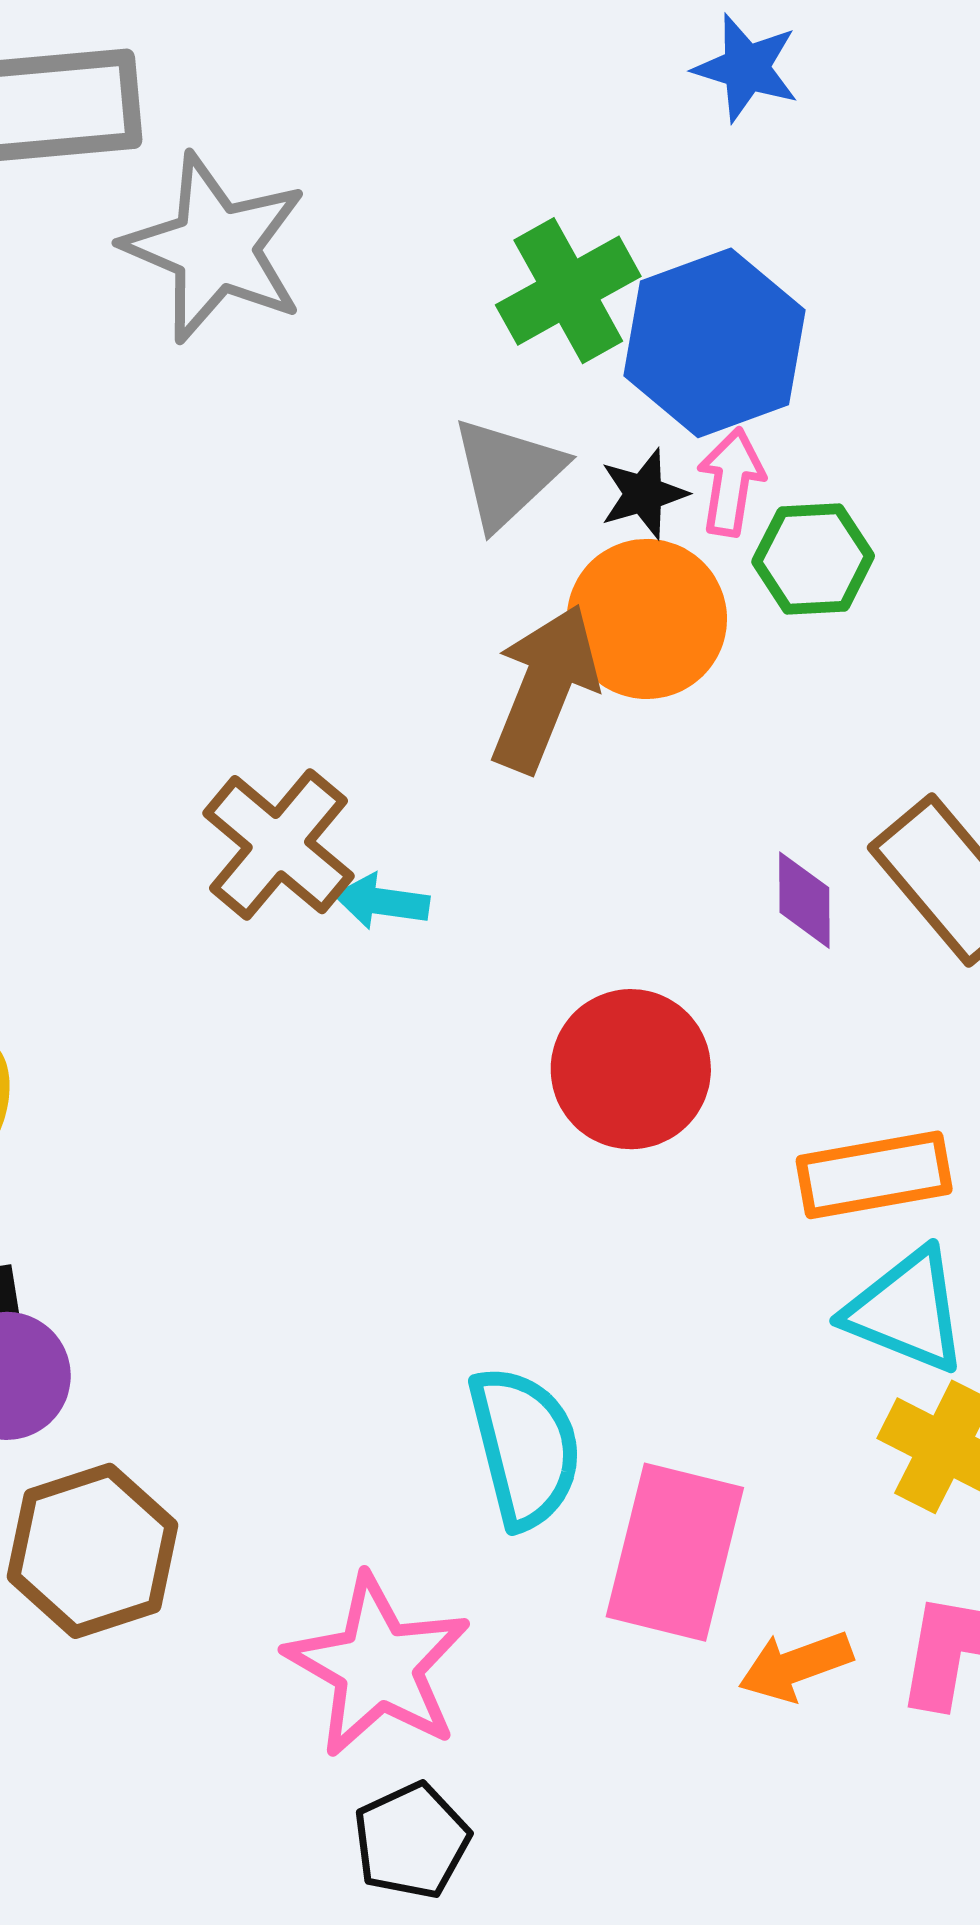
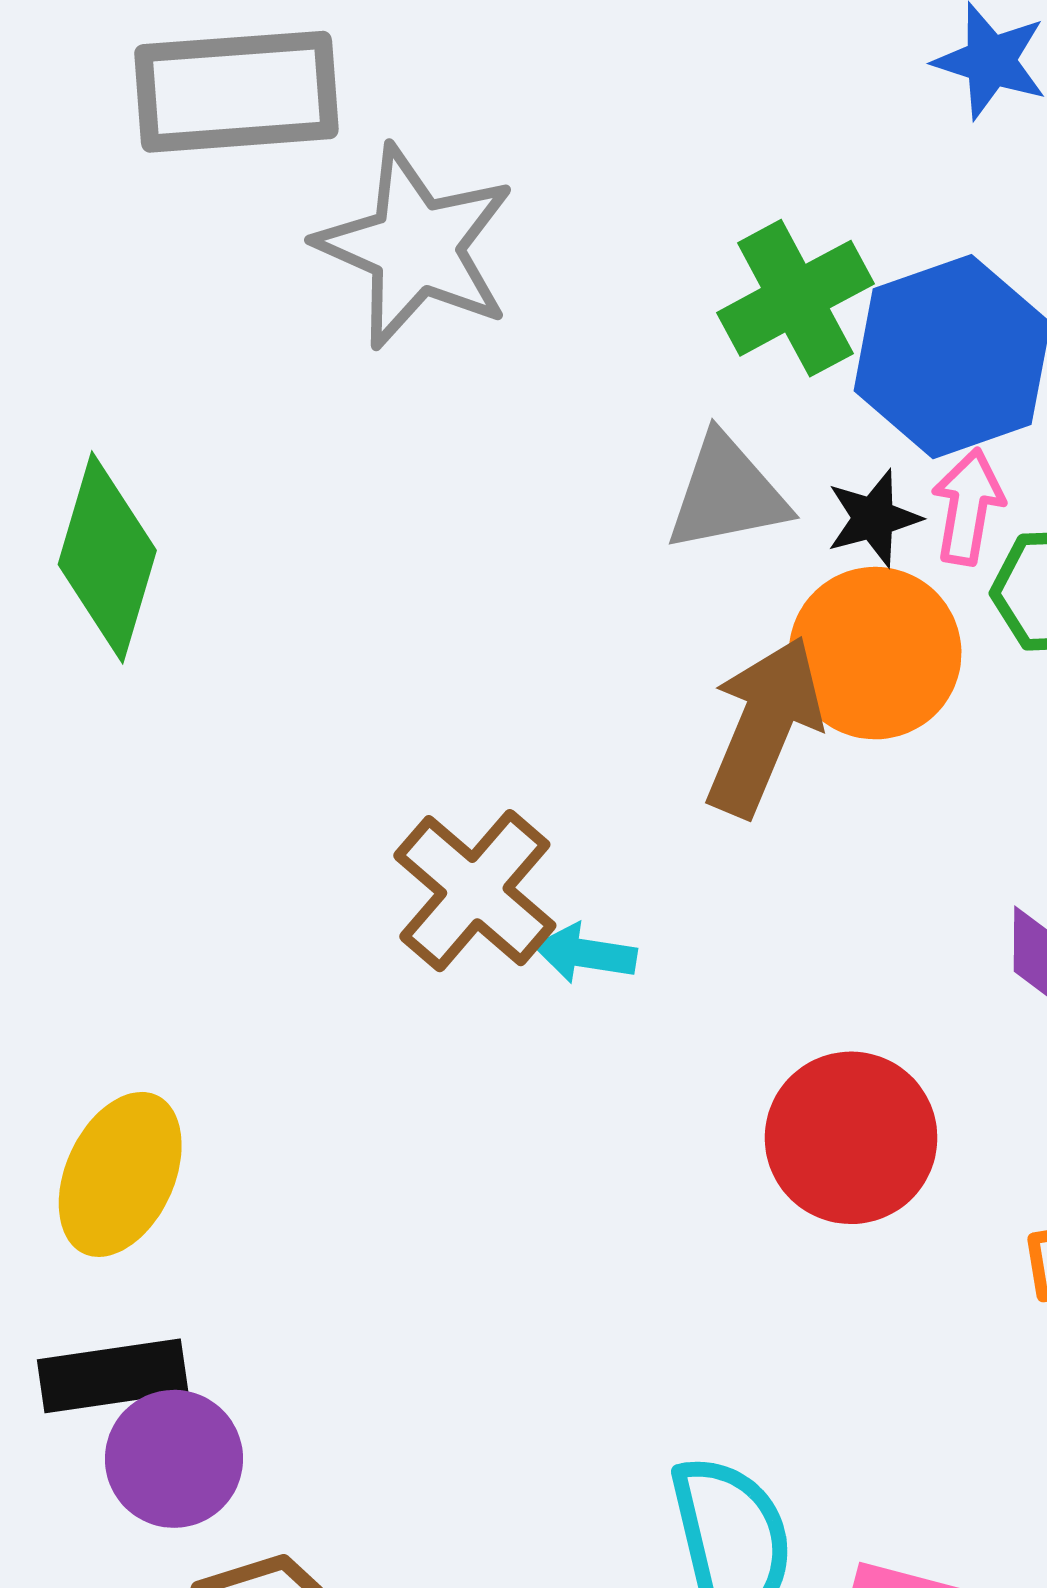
gray triangle: (507, 473) -> (727, 493), turned 31

